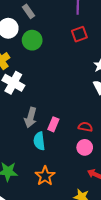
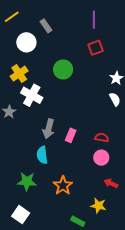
green circle: (32, 40) -> (63, 69), moved
cyan semicircle: (39, 141) -> (42, 155), moved

